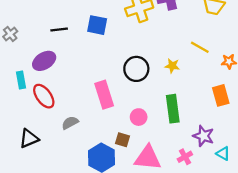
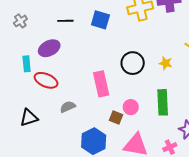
red ellipse: (44, 96) -> (46, 80), turned -35
brown square: (123, 140) -> (116, 118), moved

